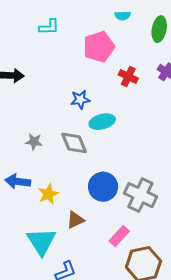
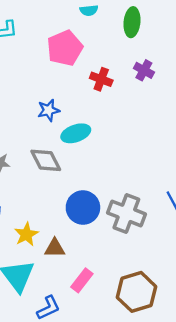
yellow star: (48, 194) -> (26, 234), moved
brown triangle: (75, 220) -> (55, 248), turned 30
pink rectangle: (119, 236) -> (82, 280), moved

